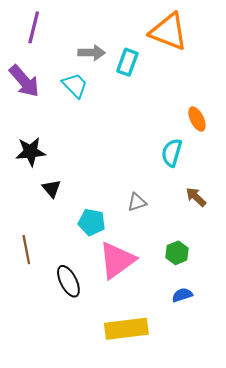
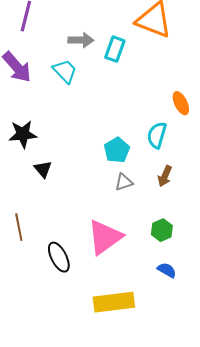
brown arrow: (196, 197) -> (165, 176), moved, turned -110
cyan pentagon: (92, 222) -> (117, 150), moved, turned 30
blue semicircle: (182, 295) -> (167, 270), turned 48

